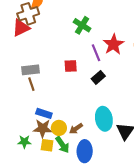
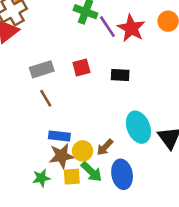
purple line: (96, 53) -> (107, 27), moved
gray rectangle: (31, 70) -> (42, 69), moved
black rectangle: (98, 77) -> (120, 75), turned 56
brown line: (31, 84) -> (46, 98), moved

